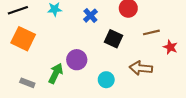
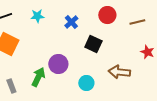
brown line: (151, 32) -> (137, 22), moved
gray rectangle: (27, 83) -> (11, 86), turned 48

